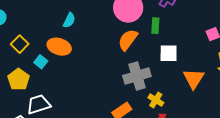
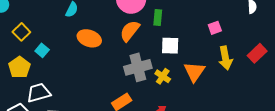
orange ellipse: (59, 47) -> (89, 38), moved
yellow cross: (156, 100) -> (163, 76), moved

